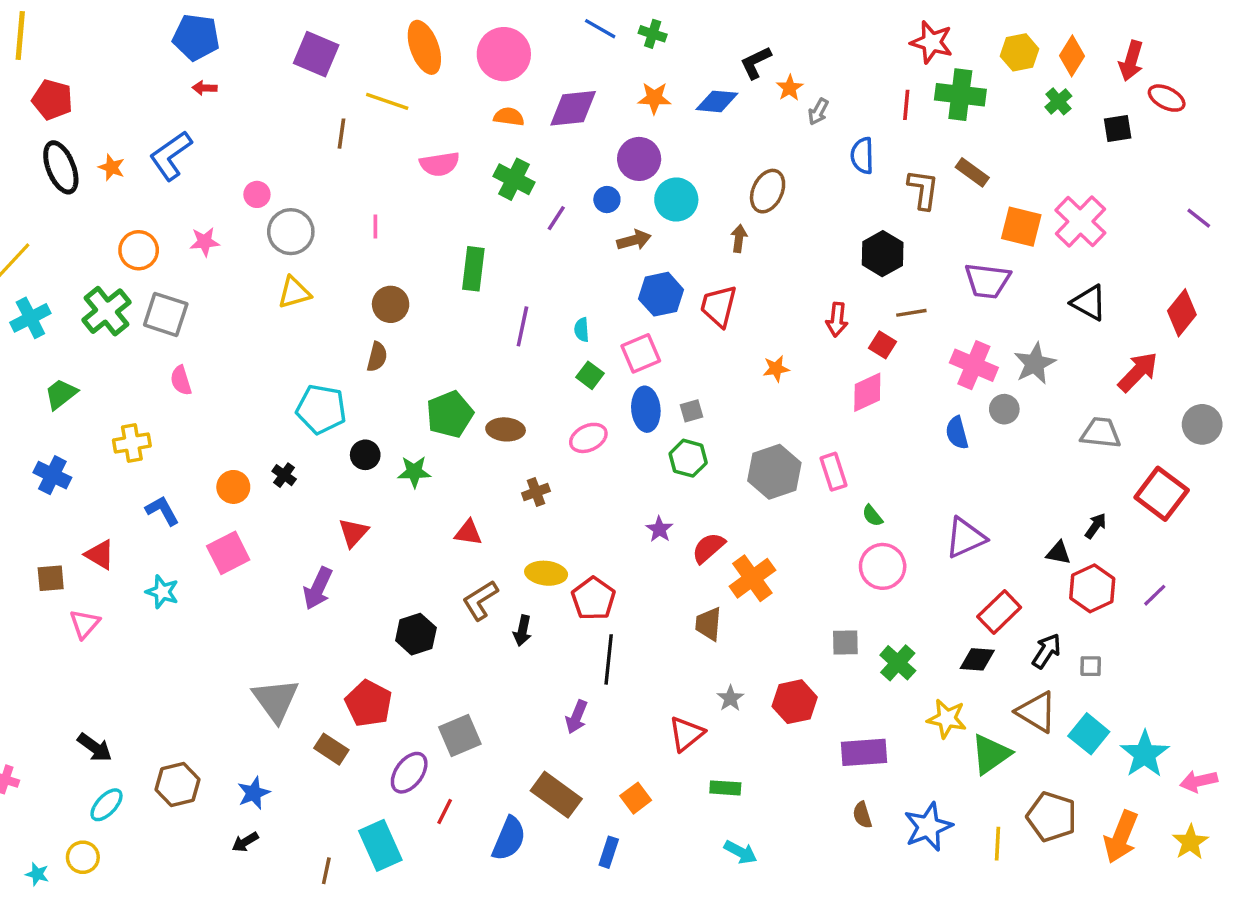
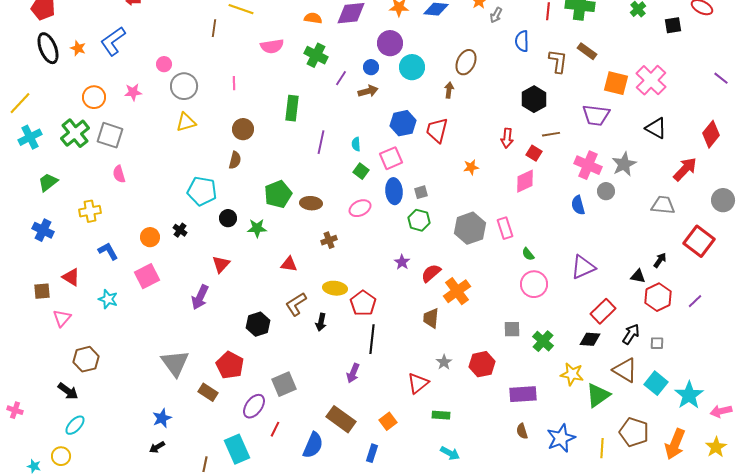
brown arrow: (634, 240) -> (368, 91), moved
brown hexagon: (178, 785) -> (86, 359), moved

